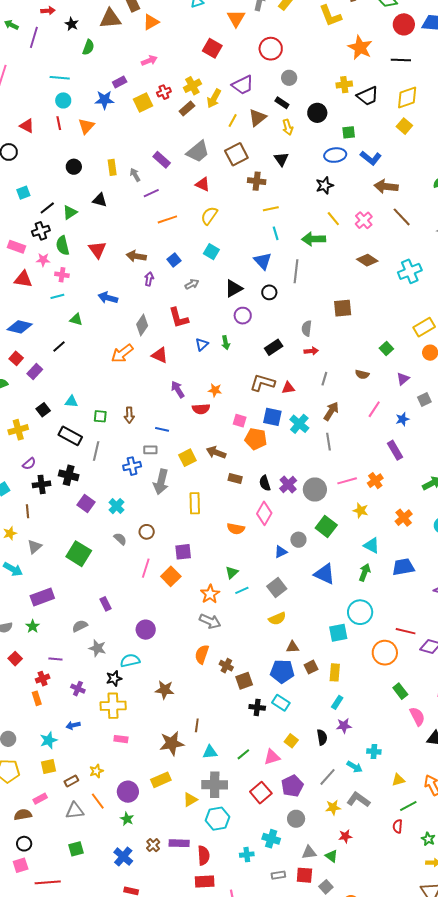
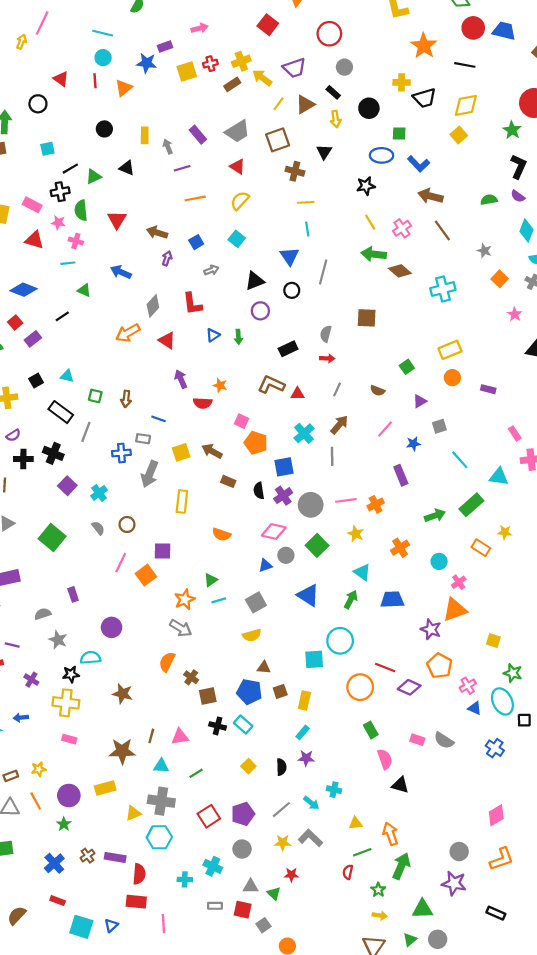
yellow arrow: (214, 98) -> (262, 78), turned 90
green arrow: (314, 239) -> (374, 254), moved
blue square: (272, 417) -> (284, 467), moved, turned -30
pink diamond: (264, 513) -> (274, 532), moved, turned 65
pink triangle: (272, 757) -> (180, 737), moved

